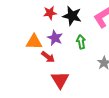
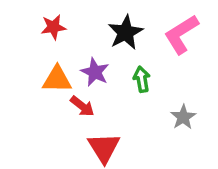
red star: (50, 13) -> (53, 27), moved
black star: (72, 16) -> (126, 32), turned 30

